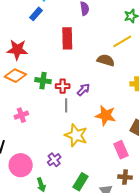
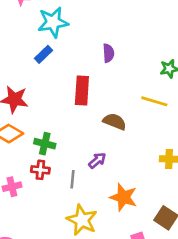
yellow line: (122, 41) -> (154, 101), turned 42
brown semicircle: (106, 60) -> (115, 122), moved
red cross: (63, 86) -> (40, 170), moved

